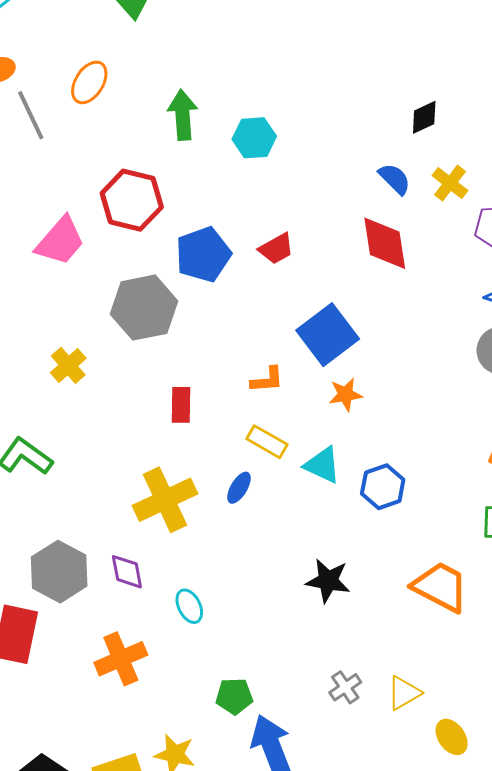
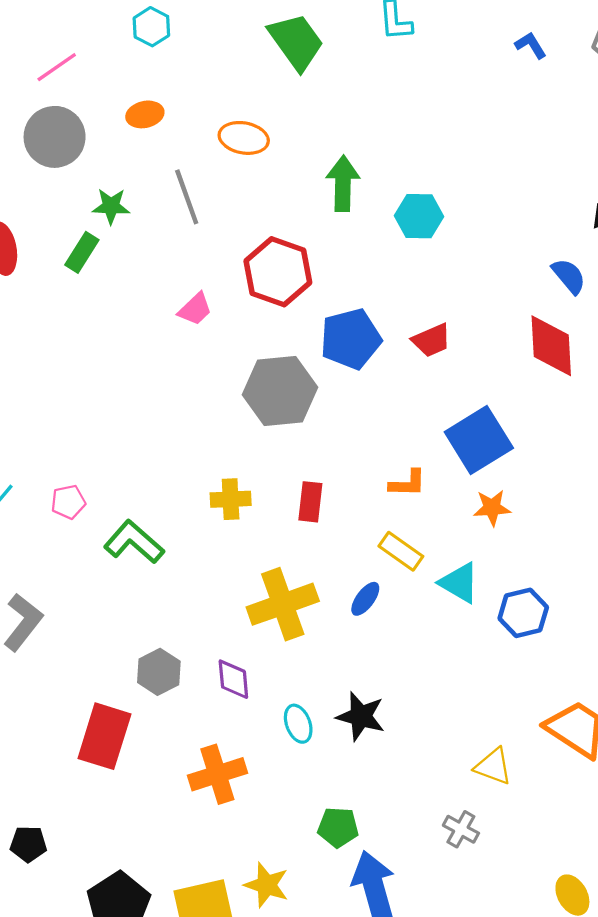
orange ellipse: (89, 82) -> (244, 138), turned 63
gray line: (31, 115) -> (187, 197), moved
pink trapezoid: (60, 241) -> (195, 309), size x0.6
yellow cross: (68, 365) -> (231, 499), moved, turned 33
gray hexagon: (59, 572) -> (159, 672), size x0.7
black star: (328, 581) -> (361, 716), moved
gray cross: (345, 687) -> (461, 829), turned -32
yellow triangle: (404, 693) -> (493, 766), moved, turned 45

